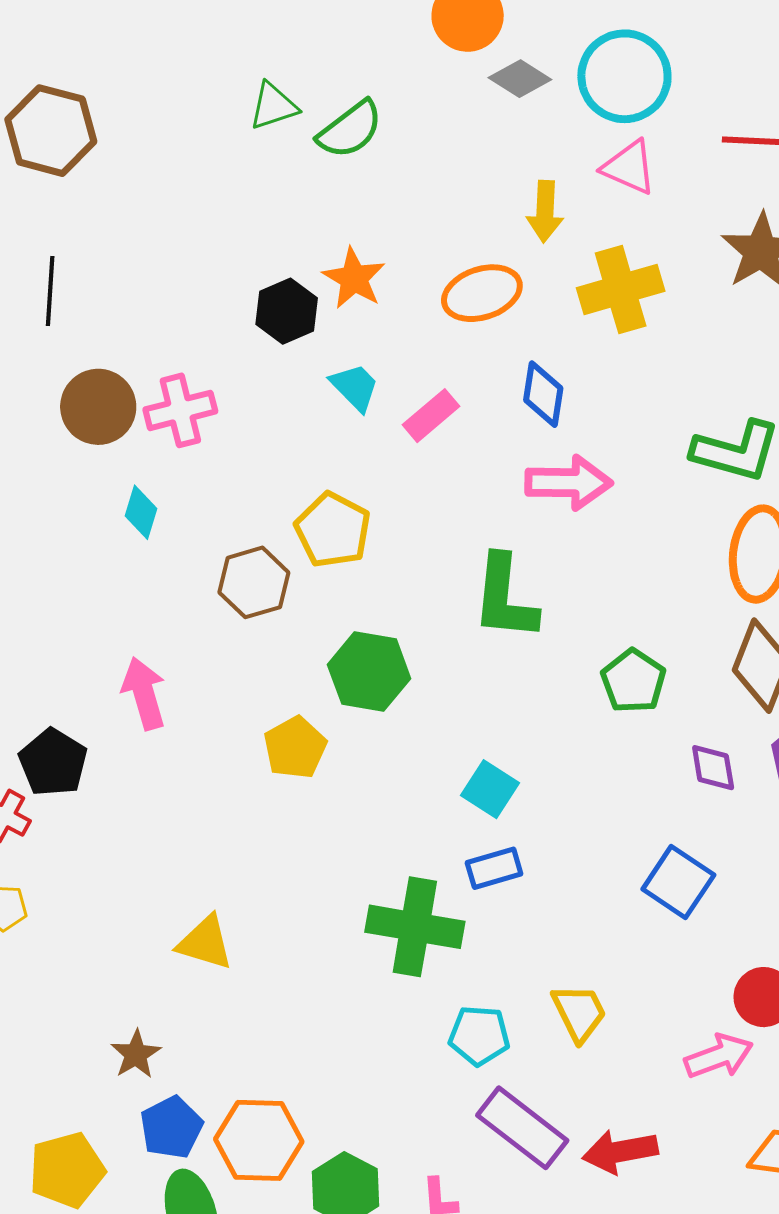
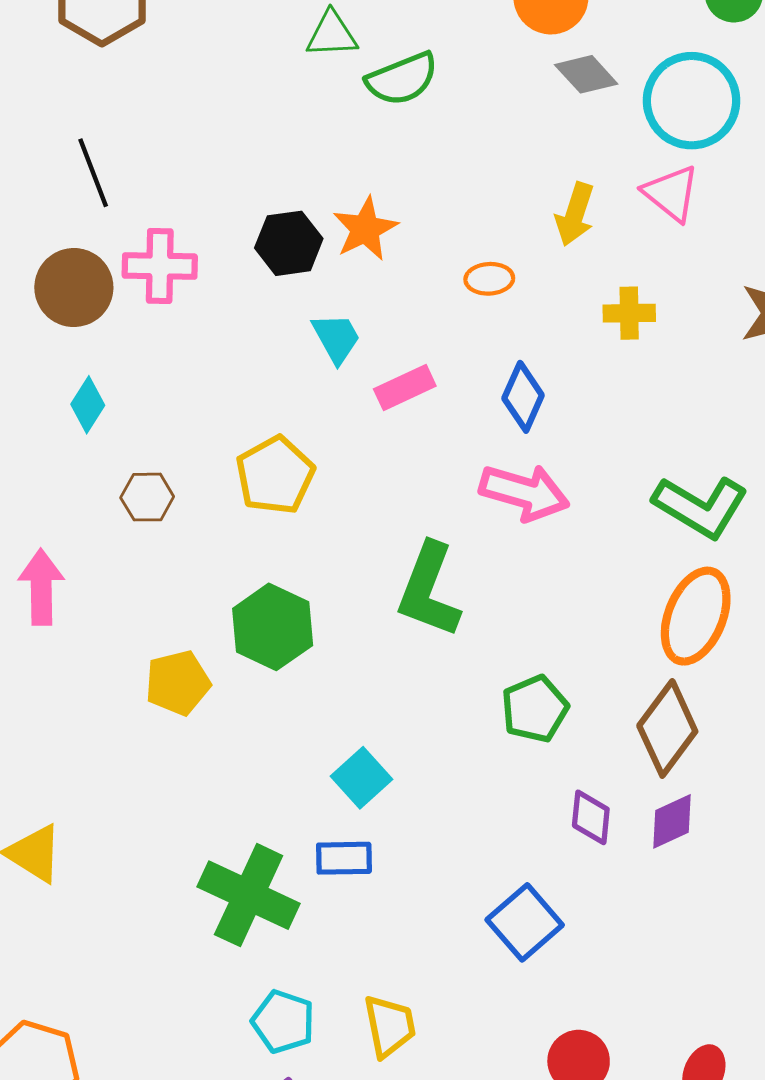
yellow cross: (621, 289) -> (629, 313), size x0.6
black line: (50, 291) -> (93, 173), moved, turned -40
orange ellipse: (482, 293) -> (489, 279), size x0.6
pink cross: (180, 410) -> (160, 266), moved
brown hexagon: (254, 582) -> (147, 497), moved, size x0.7

